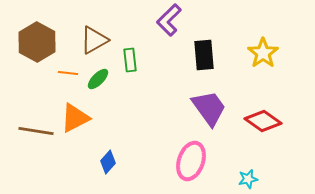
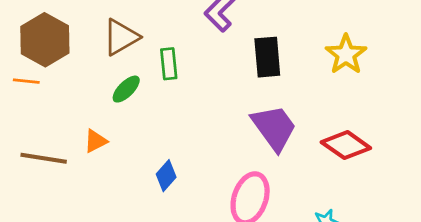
orange line: (68, 73) -> (26, 81), moved
orange triangle: (75, 118) -> (96, 141), size x0.6
blue diamond: (108, 162) -> (166, 176), moved

